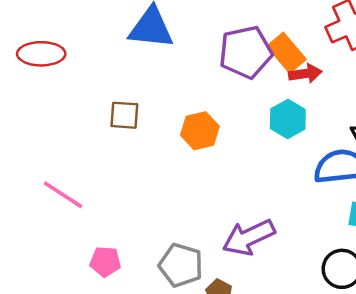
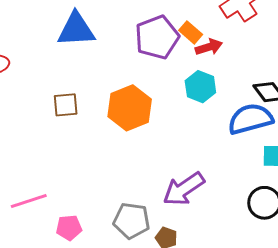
orange rectangle: (286, 53) -> (191, 32), size x0.7
orange hexagon: (200, 131) -> (130, 108), size x1.4
pink line: (63, 195) -> (29, 201), moved, turned -42

